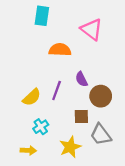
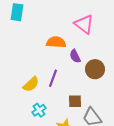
cyan rectangle: (42, 16) -> (17, 12), moved
purple semicircle: (81, 79) -> (75, 56), moved
brown circle: (101, 96) -> (95, 69), moved

